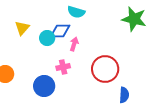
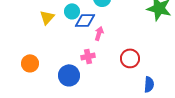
cyan circle: (47, 38) -> (72, 11), moved
red circle: (105, 69) -> (130, 58), size x0.7

